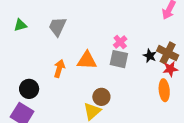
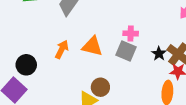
pink cross: (120, 42) -> (131, 33), turned 32

